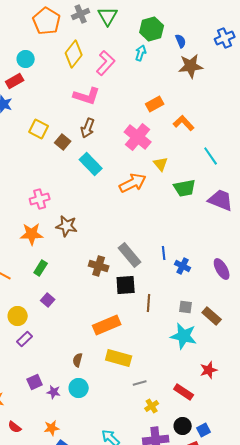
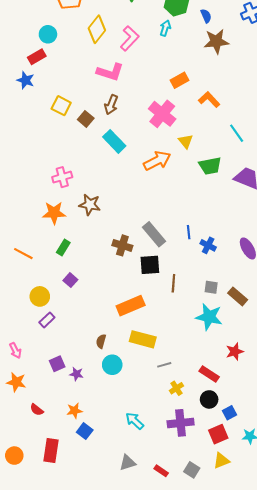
cyan circle: (79, 388) -> (112, 365), moved
black circle: (183, 426) -> (209, 399), moved

